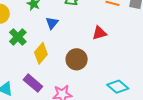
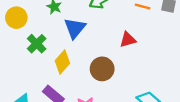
blue triangle: (52, 23) -> (75, 28), size x1.5

